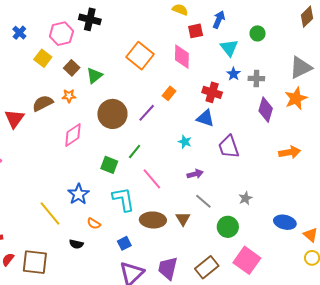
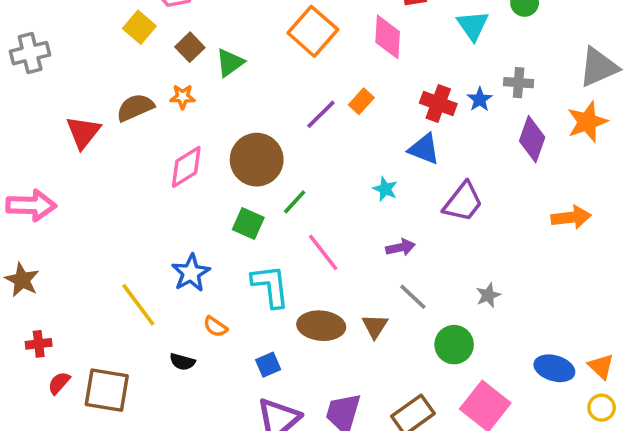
blue star: (234, 74) -> (480, 99), moved
purple line: (147, 113) -> (321, 114), moved
brown circle: (112, 114) -> (257, 160), moved
purple trapezoid: (229, 147) -> (463, 202), turned -125
blue ellipse: (285, 222) -> (554, 368), moved

